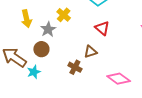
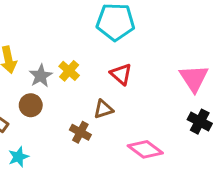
yellow cross: (64, 15) -> (69, 71), moved
cyan star: (34, 72) -> (18, 157), moved

